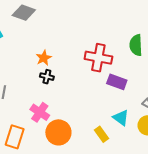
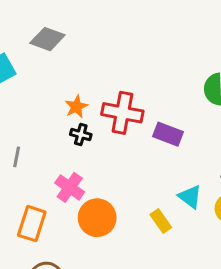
red cross: (98, 58) -> (122, 113), moved
purple rectangle: (117, 82) -> (168, 134), moved

